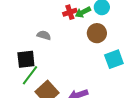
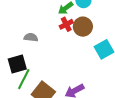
red cross: (70, 12) -> (66, 24), moved

